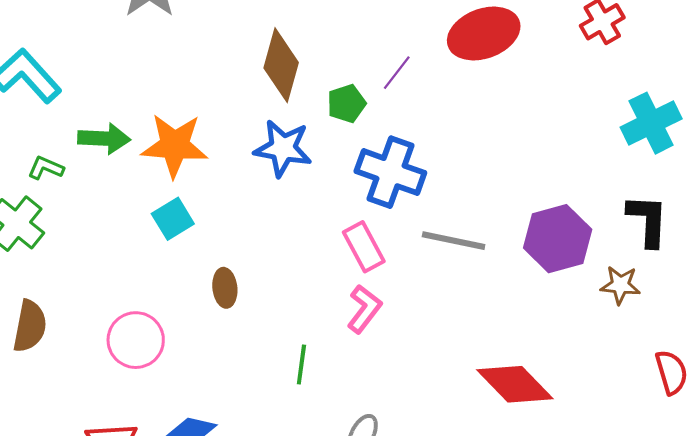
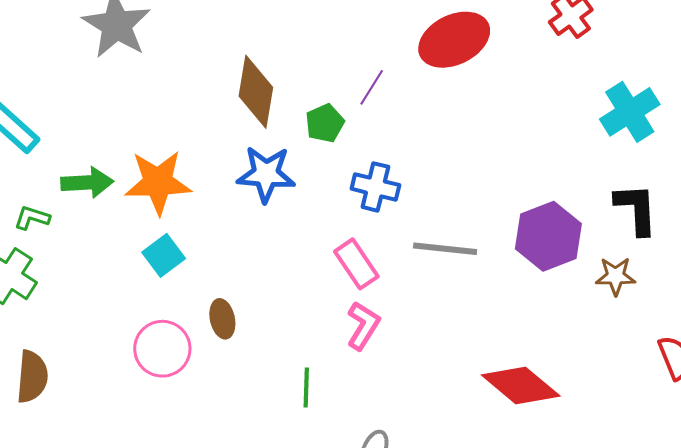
blue cross: (390, 172) -> (375, 187), size x0.7
pink circle: (136, 340) -> (162, 349), moved

